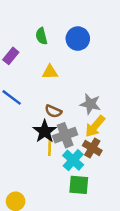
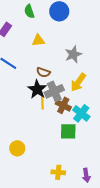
gray star: (90, 104) -> (73, 54), moved, turned -30
brown cross: (92, 148) -> (63, 105), moved
cyan cross: (73, 160) -> (81, 113), moved

